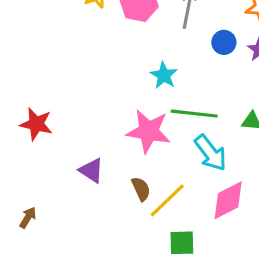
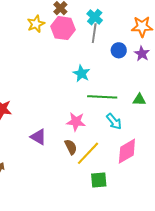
pink star: (149, 131) -> (76, 122), moved, size x0.7
cyan arrow: (210, 153) -> (114, 121), size x0.7

